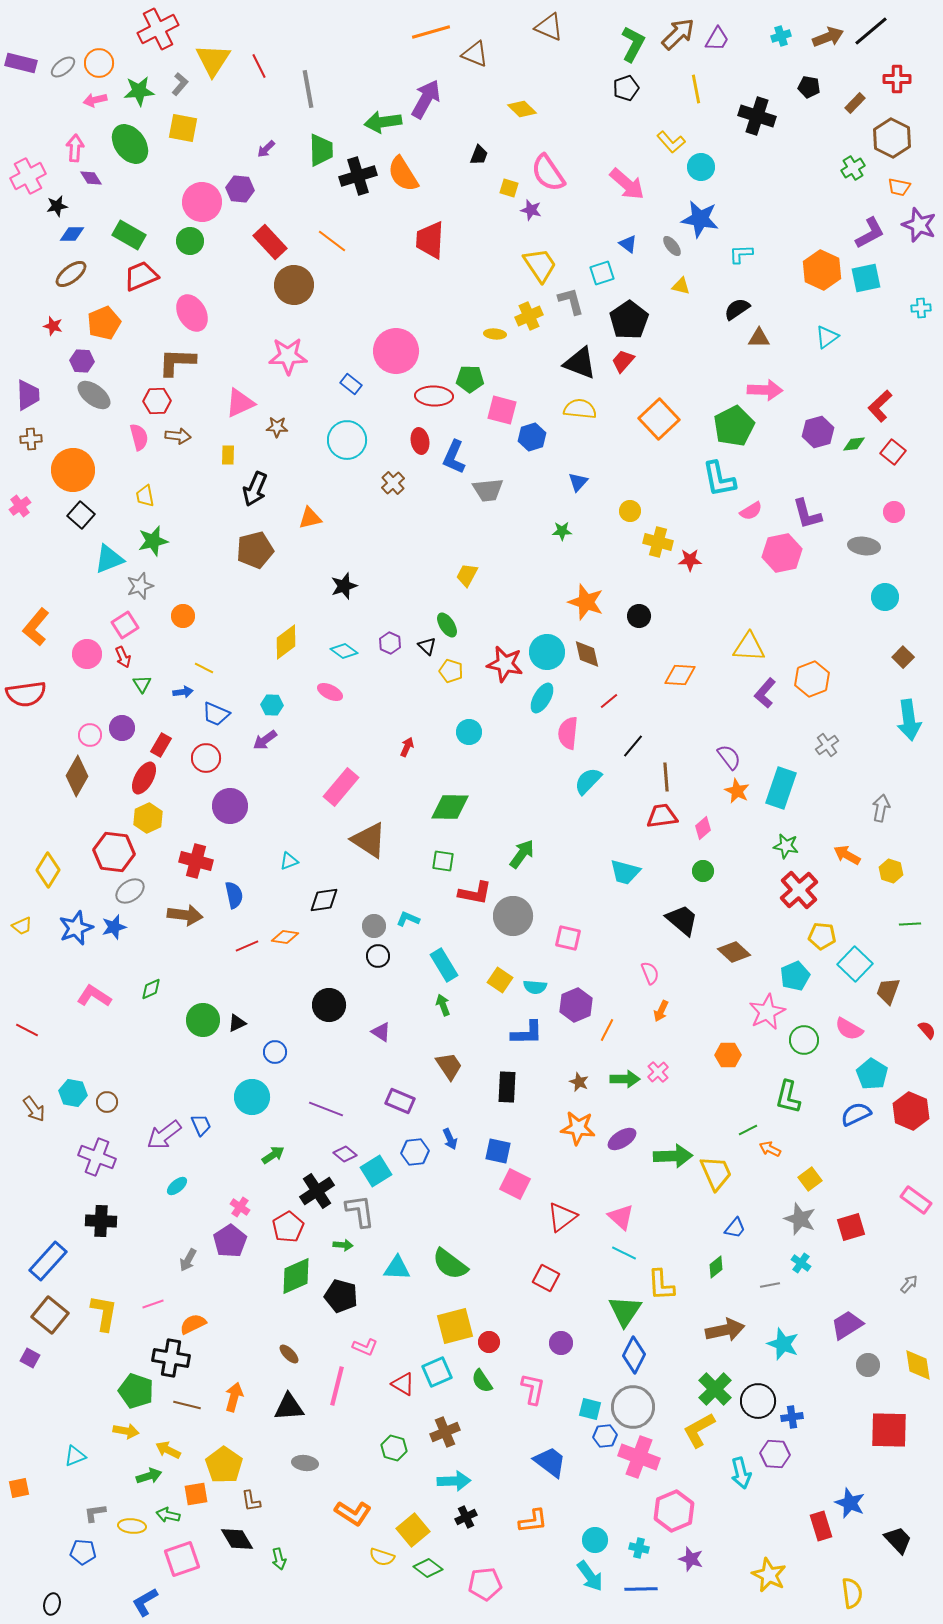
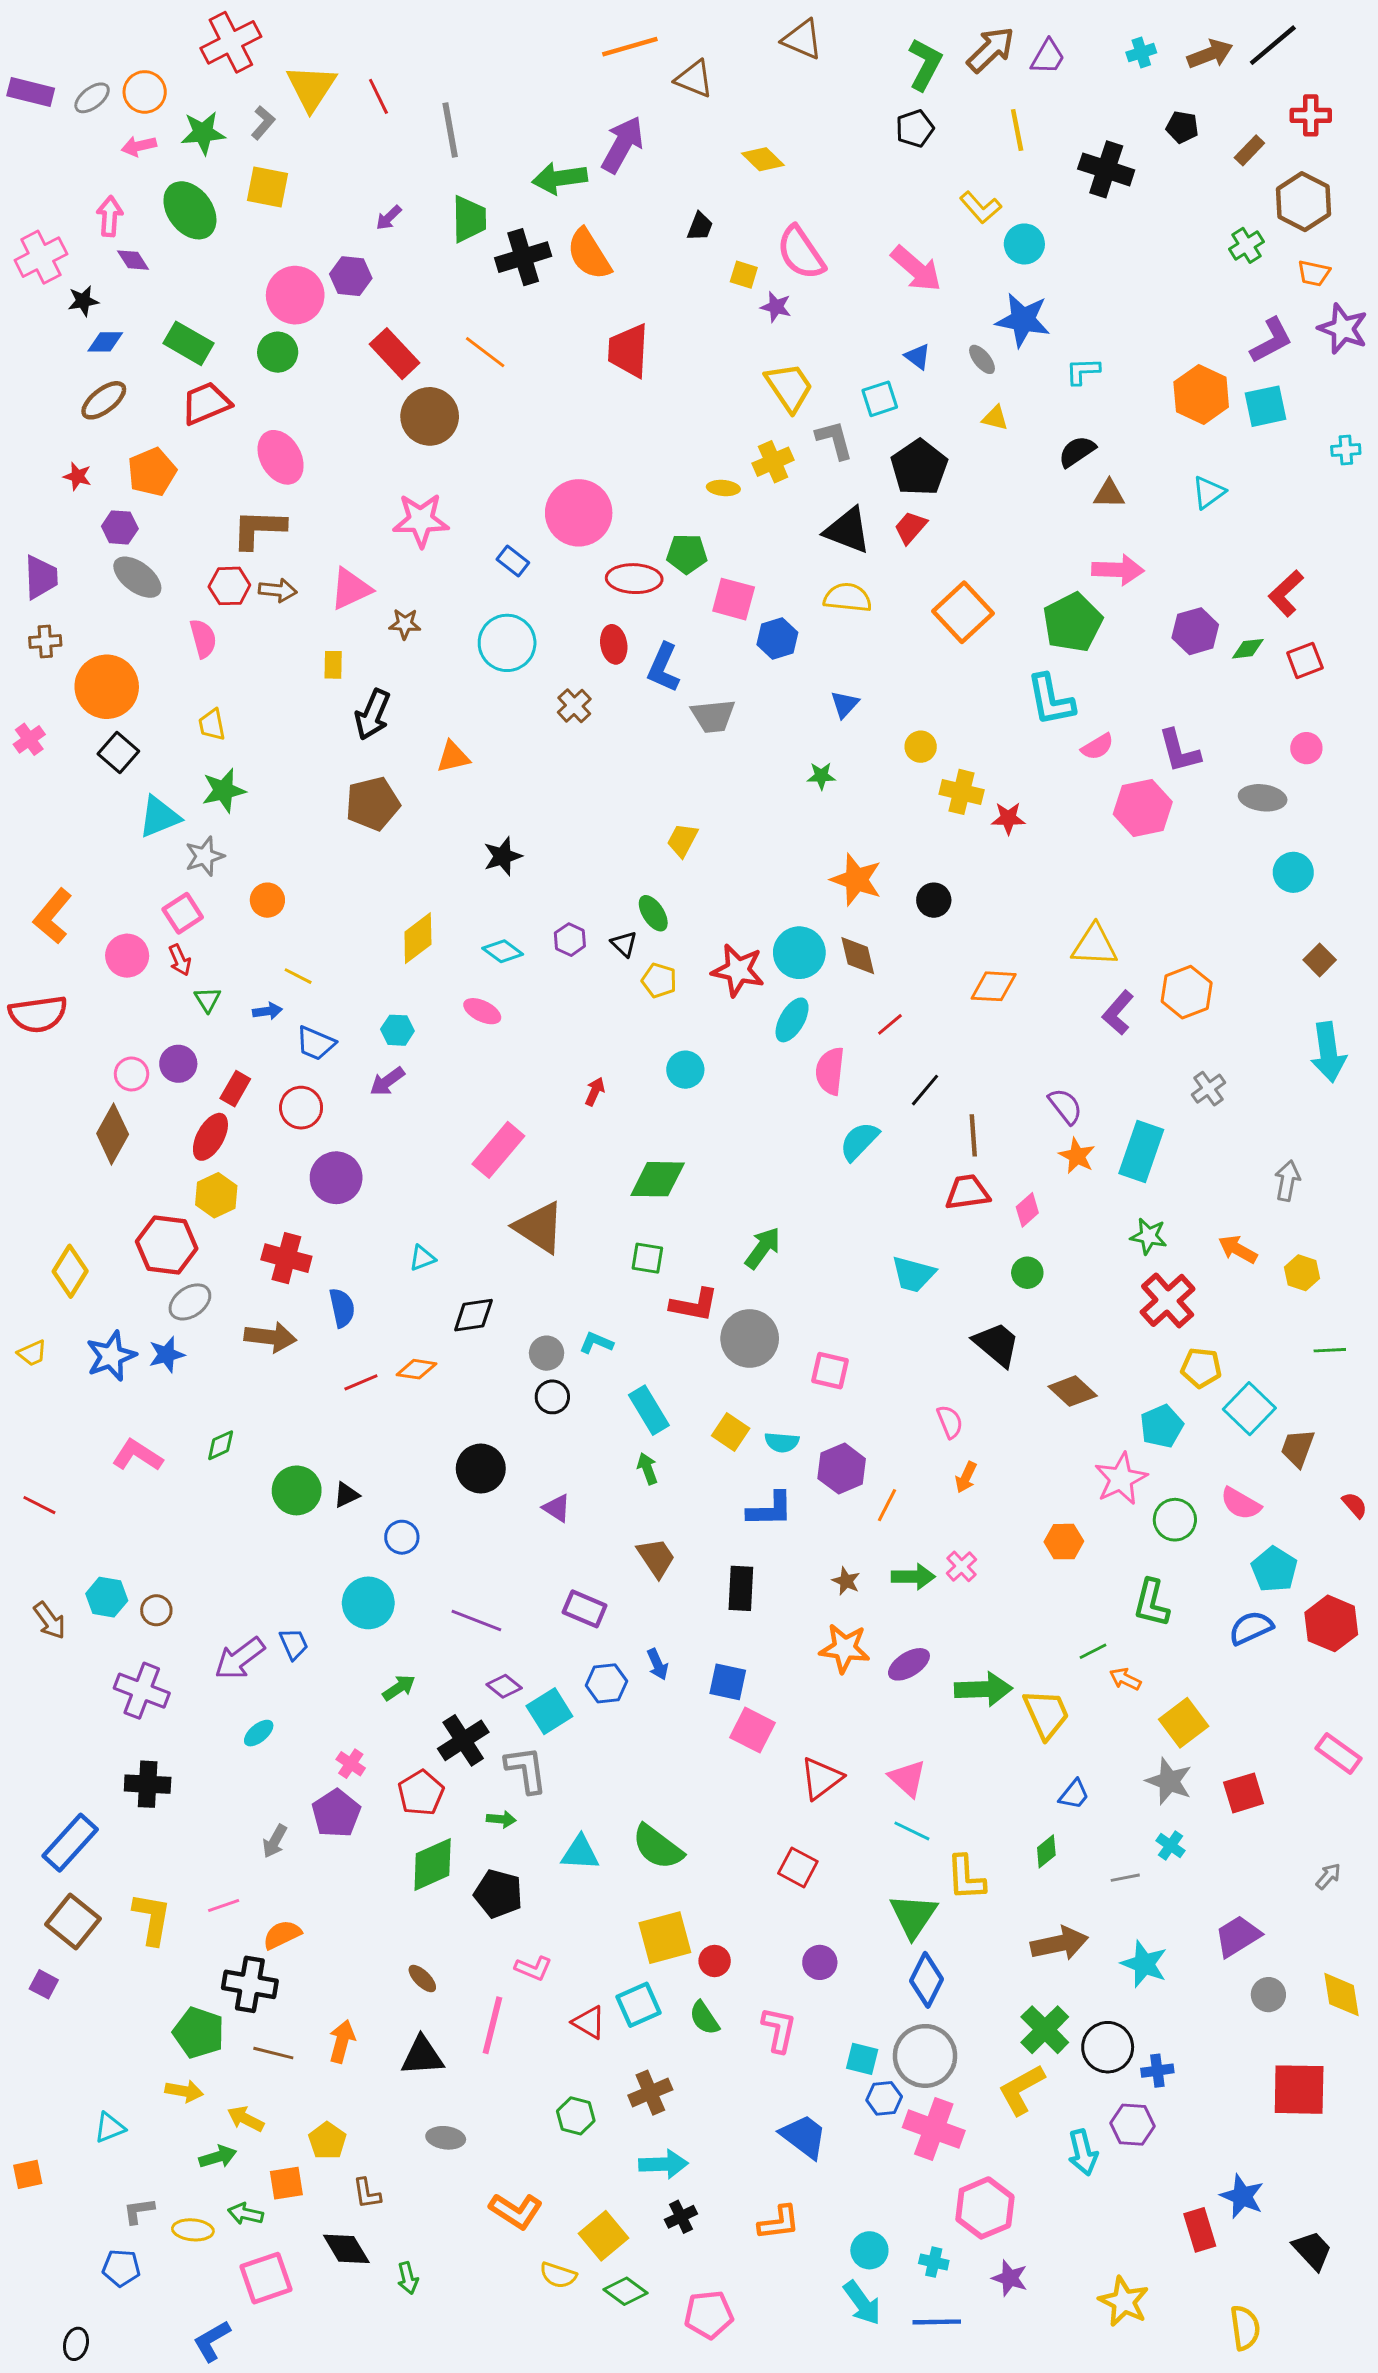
brown arrow: (178, 436) -> (278, 590), moved
red square: (893, 452) -> (1305, 660), turned 30
yellow square: (810, 1179) -> (1184, 1723), size x1.4
yellow pentagon: (224, 1465) -> (327, 2141), size x0.7

